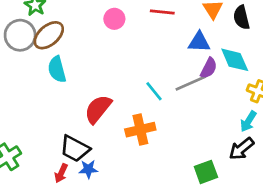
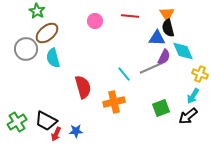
black semicircle: (241, 17) -> (168, 28), moved
gray circle: (20, 35) -> (26, 49), moved
red semicircle: (98, 109) -> (83, 87), turned 125
black trapezoid: (75, 149) -> (46, 121), moved
green square: (206, 172) -> (161, 108), moved

